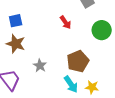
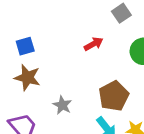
red arrow: (66, 22) -> (94, 44), turned -80

